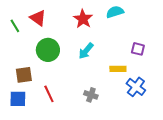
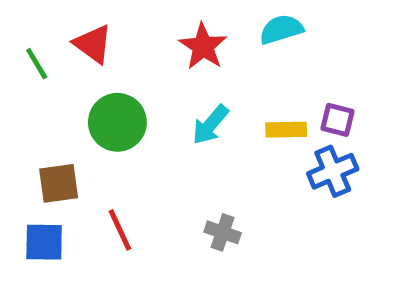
yellow rectangle: (118, 69) -> (286, 130), moved
blue cross: (136, 87) -> (333, 171), moved, turned 30

